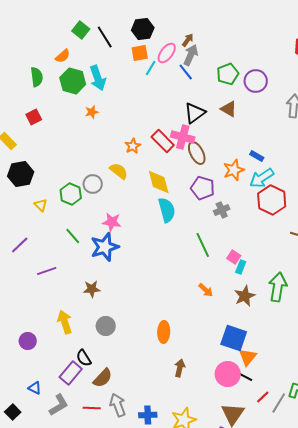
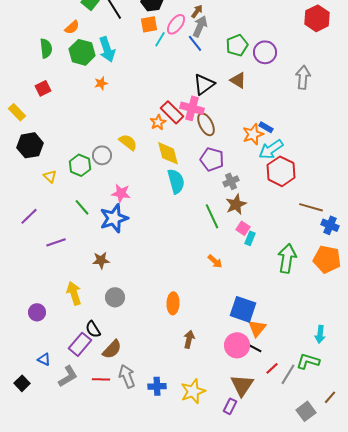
orange star: (133, 146) -> (158, 122), moved
orange star: (234, 170) -> (253, 134), moved
brown star: (245, 296) -> (236, 204), moved

